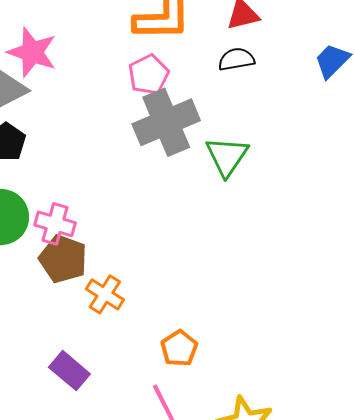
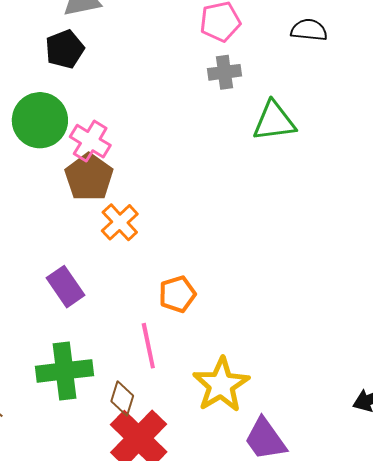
gray cross: (166, 122) -> (224, 72), size x0.5
green triangle: (227, 156) -> (274, 121), turned 33

